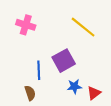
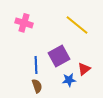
brown semicircle: (30, 93) -> (37, 86), moved
red triangle: (94, 93) -> (84, 69), moved

